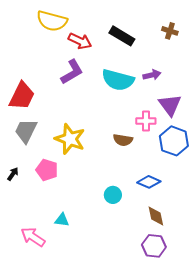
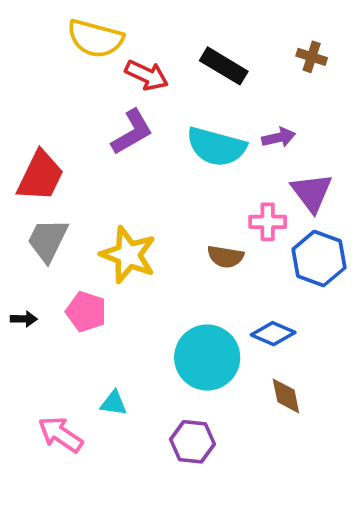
black arrow: (13, 174) -> (24, 319), turned 56
cyan circle: (113, 195) -> (207, 357), size x2.0
purple hexagon: (154, 246) -> (192, 442), moved

